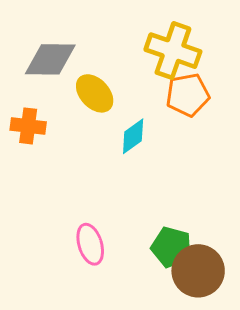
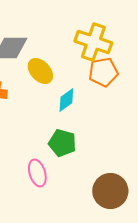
green pentagon: (171, 247) -> (62, 143), moved

